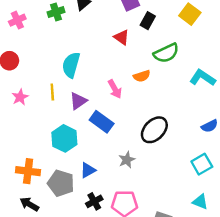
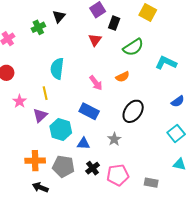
red triangle: (122, 37) -> (95, 40), turned 40
orange semicircle: (142, 76) -> (123, 77), moved
purple triangle: (78, 101) -> (40, 115), moved
blue triangle: (88, 170) -> (83, 143), moved, turned 40
black cross: (94, 201) -> (93, 168), moved

